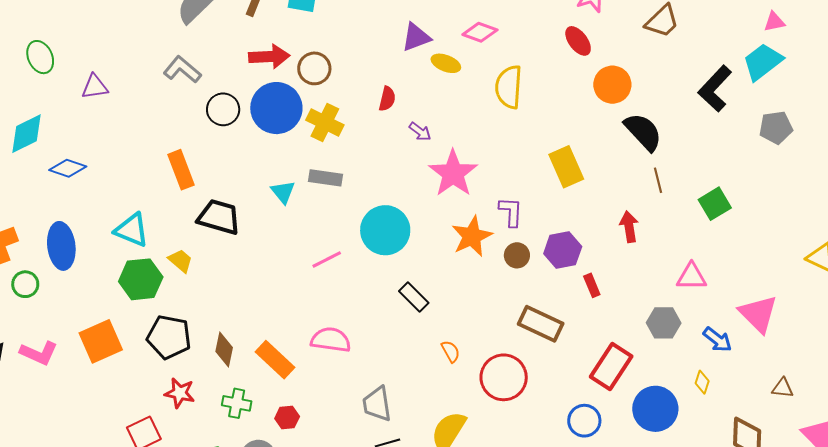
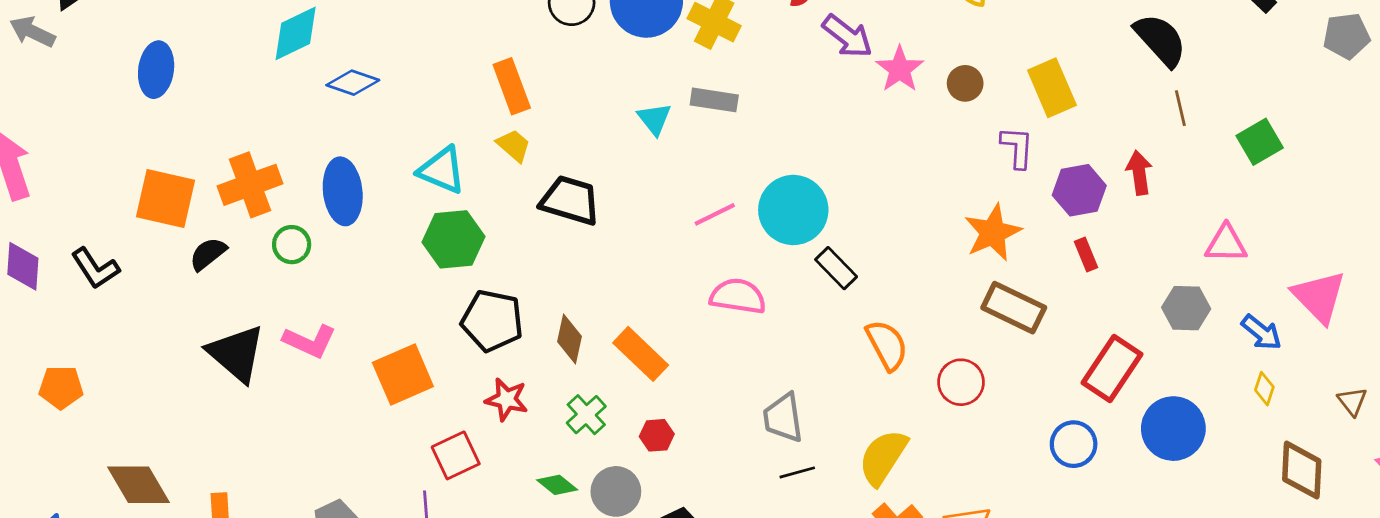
purple arrow: (420, 132) -> (847, 36), size x1.6
pink star: (453, 173) -> (900, 69), moved, size x0.7
purple L-shape: (511, 212) -> (1017, 147), moved
black trapezoid: (219, 217) -> (570, 200), moved
cyan circle: (385, 230) -> (793, 210), moved
orange star: (472, 236) -> (993, 233), moved
purple hexagon: (563, 250) -> (1079, 190), moved
brown circle: (517, 255) -> (965, 83), moved
yellow trapezoid: (180, 261) -> (514, 145), moved
pink semicircle: (331, 340) -> (738, 296), moved
orange square: (101, 341) -> (403, 375), moved
orange semicircle: (451, 351) -> (887, 345), size x1.6
red circle: (504, 377) -> (961, 382), size x0.7
yellow diamond: (702, 382) -> (1264, 389), moved
brown triangle: (783, 388) -> (1352, 401), turned 45
green cross: (237, 403) -> (586, 415), turned 36

